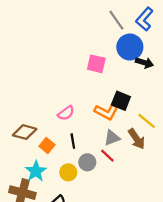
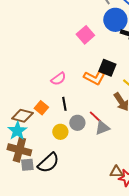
pink square: (96, 64) -> (85, 35), turned 36
brown diamond: (25, 132) -> (22, 116), moved
gray triangle: (112, 138) -> (102, 128), moved
cyan star: (36, 171) -> (17, 131), moved

